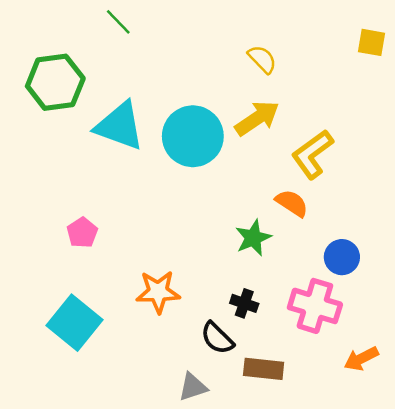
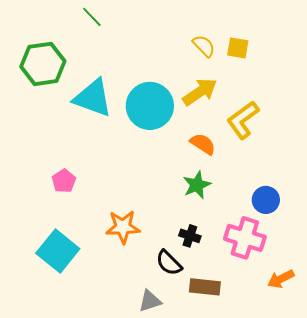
yellow square: (371, 42) -> (238, 48), moved
orange semicircle: (292, 203) -> (203, 144), moved

